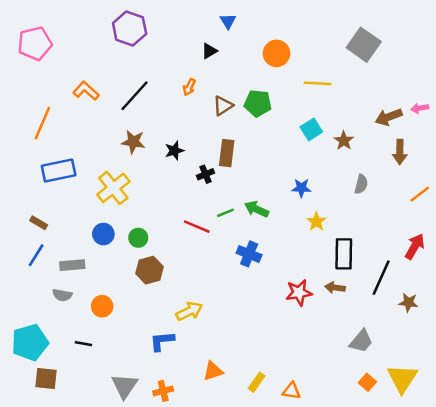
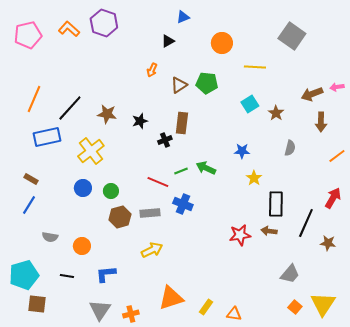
blue triangle: (228, 21) -> (183, 17), turned 40
orange L-shape: (86, 91) -> (69, 29), moved
black line: (135, 96) -> (70, 108), moved
blue cross: (249, 254) -> (183, 204), moved
gray rectangle: (72, 265) -> (150, 213), moved
blue L-shape: (162, 341) -> (106, 274), moved
orange triangle: (213, 371) -> (171, 298), size x1.5

